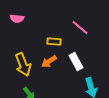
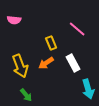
yellow rectangle: (54, 42) -> (51, 43), turned 64

